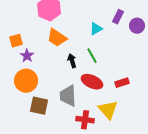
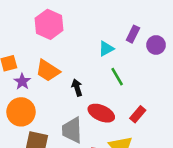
orange trapezoid: (57, 38) -> (48, 71), moved
green line: (92, 56) -> (117, 77), moved
red rectangle: (122, 83) -> (138, 114), turned -32

